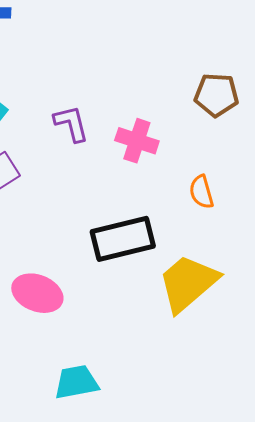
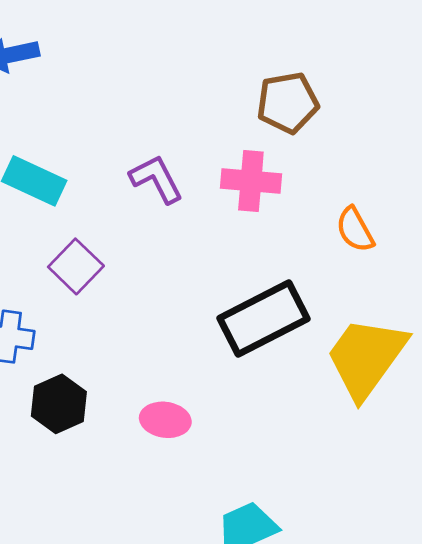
brown pentagon: (216, 95) -> (288, 103), moved
pink ellipse: (37, 293) -> (165, 420), size x0.7

